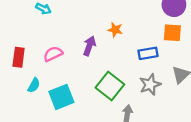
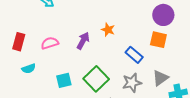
blue rectangle: (148, 53) -> (134, 55), turned 42
cyan semicircle: (34, 85) -> (29, 69), turned 32
cyan square: (61, 97) -> (64, 80), moved, size x0.7

